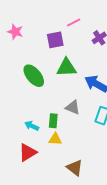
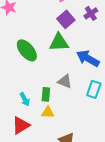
purple square: (55, 40) -> (66, 19), moved, turned -30
cyan arrow: (32, 126) -> (25, 99), turned -144

